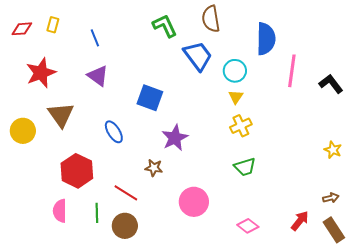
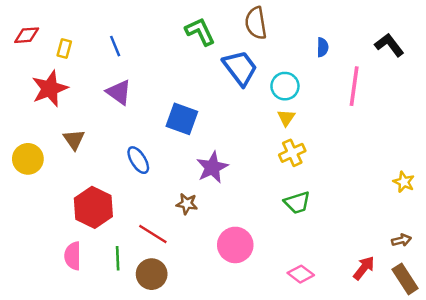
yellow rectangle: (53, 25) -> (64, 49), moved
blue semicircle: (266, 39) -> (323, 47), size x0.5
black L-shape: (331, 84) -> (389, 45), moved
brown triangle: (61, 115) -> (74, 139), size x0.7

